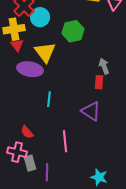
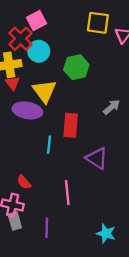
gray arrow: (104, 66) -> (112, 107), turned 70
red rectangle: (99, 82) -> (71, 125), moved, size x1.5
gray rectangle: (30, 163) -> (15, 221), moved

